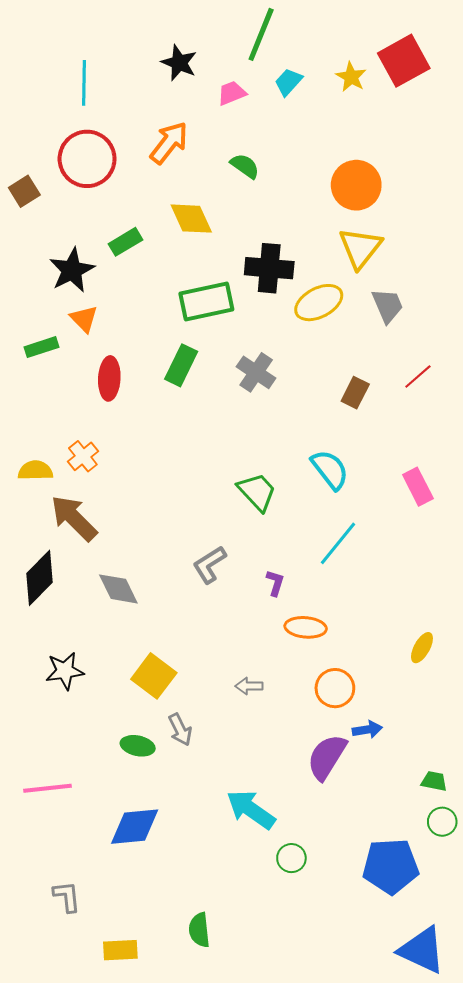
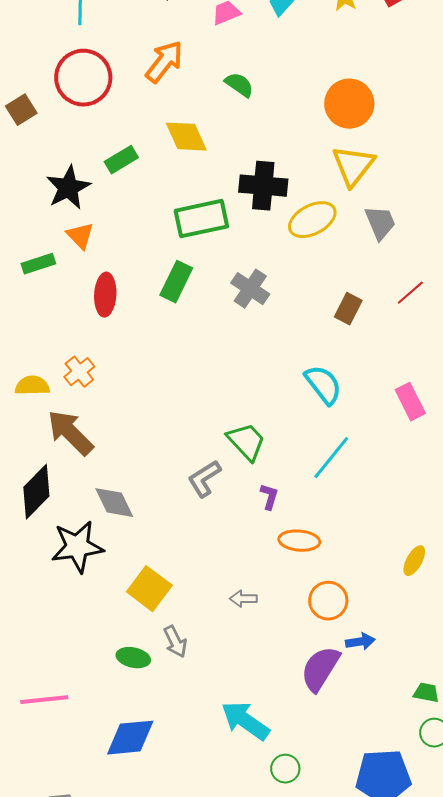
green trapezoid: (257, 492) -> (246, 442), moved
black star: (65, 671) -> (77, 547), moved, size x1.4

